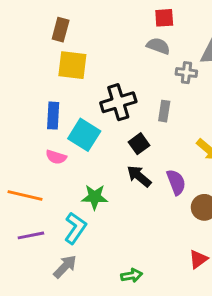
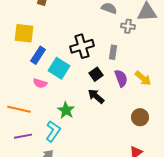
yellow square: (72, 65) -> (24, 33), moved
blue rectangle: (53, 116) -> (38, 55), turned 30
purple semicircle: (176, 182) -> (121, 78), moved
green star: (95, 197) -> (66, 110), turned 30

